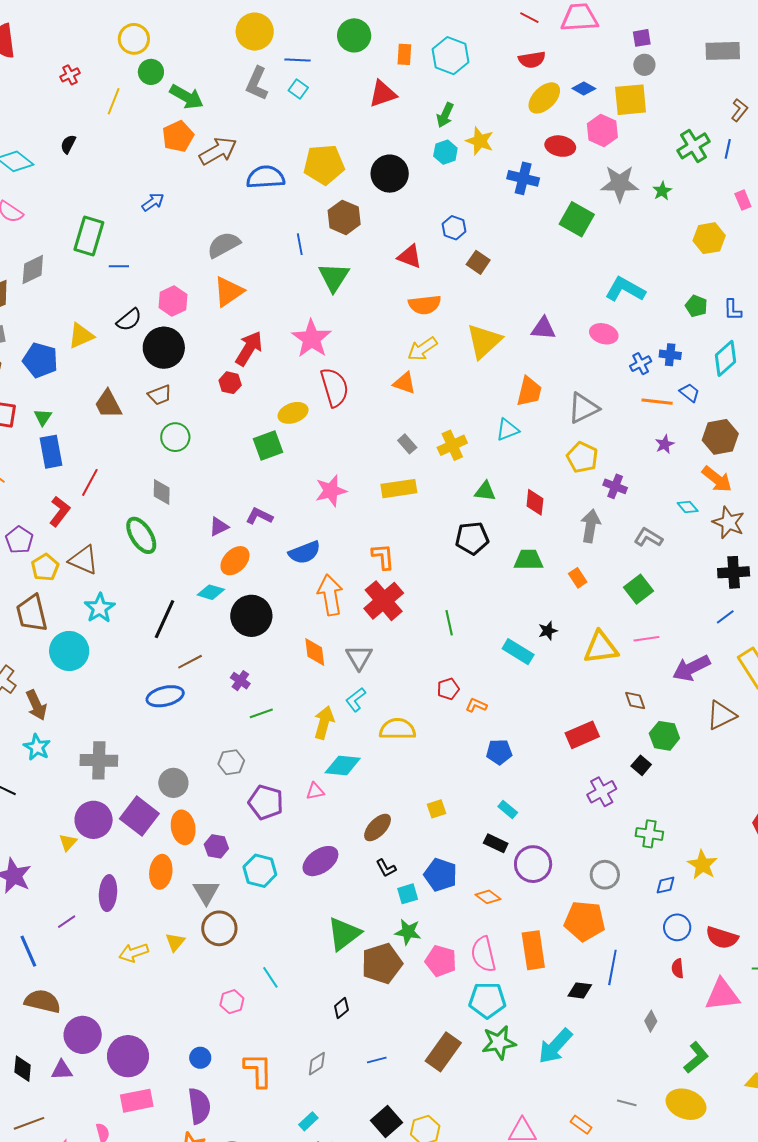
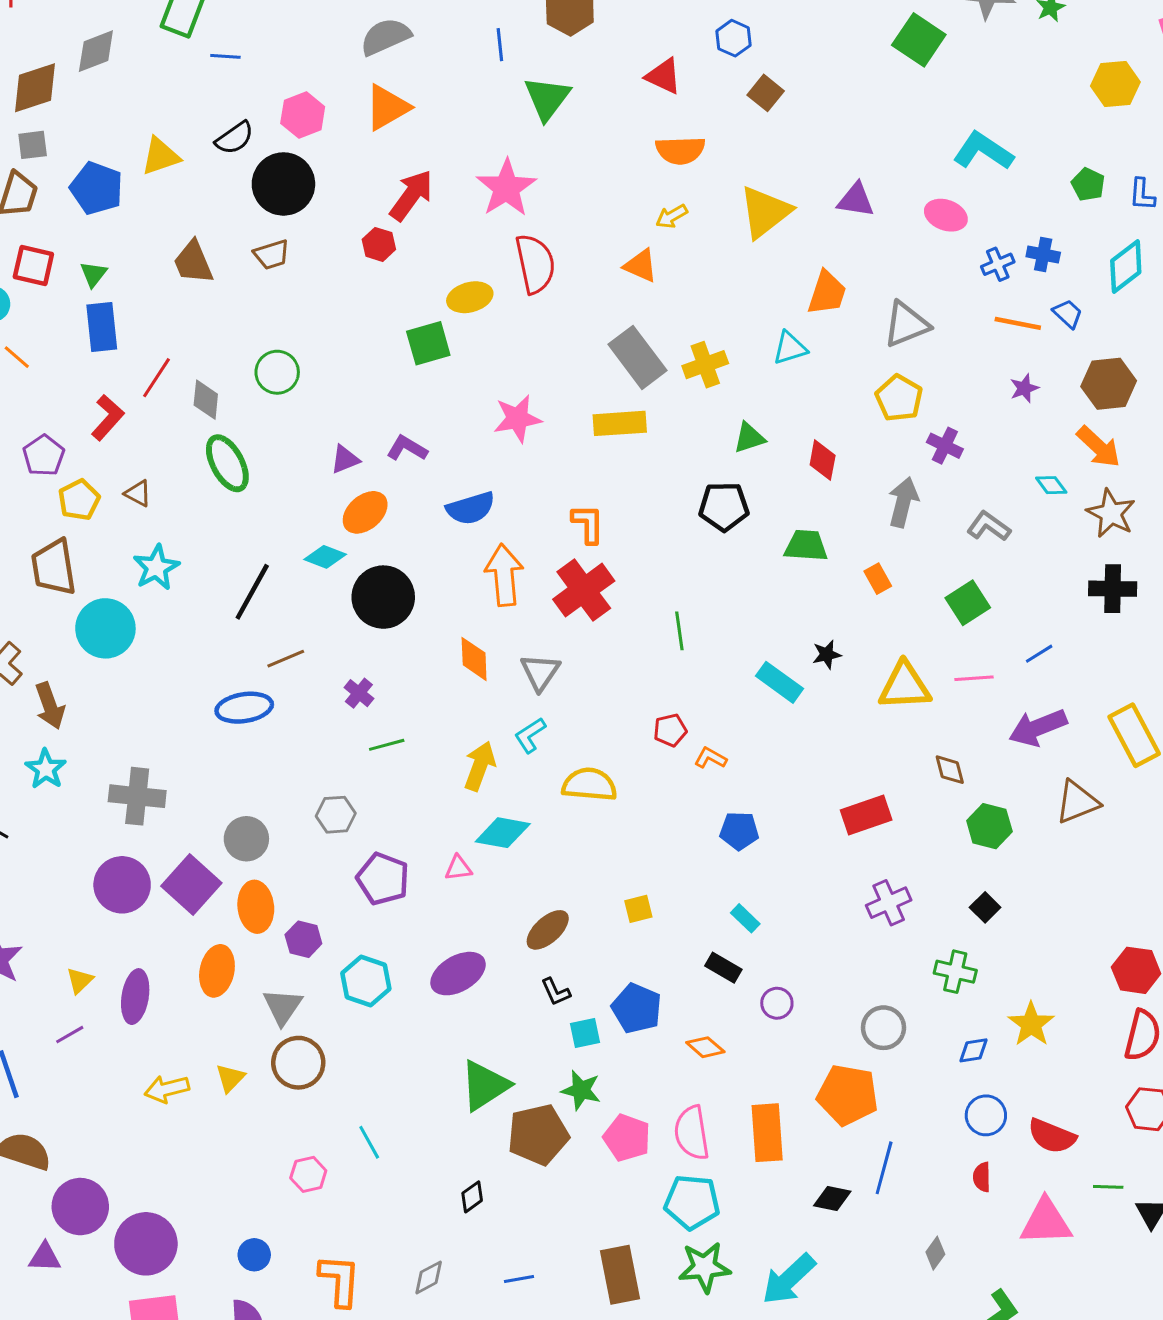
yellow arrow: (422, 349) -> (672, 216), size x0.7
green circle: (175, 437) -> (277, 372), moved
gray rectangle: (407, 444) -> (638, 357), size x2.0
green triangle: (485, 491) -> (749, 438), turned -30
gray diamond: (162, 492) -> (206, 400), moved
brown triangle: (84, 560) -> (138, 493), size x0.6
blue line: (725, 617) -> (1039, 654), moved
black square: (641, 765) -> (985, 907), moved
yellow triangle: (68, 842) -> (80, 981), moved
purple circle: (533, 864) -> (777, 1003), size x0.6
brown rectangle: (443, 1052) -> (620, 1275), turned -51

